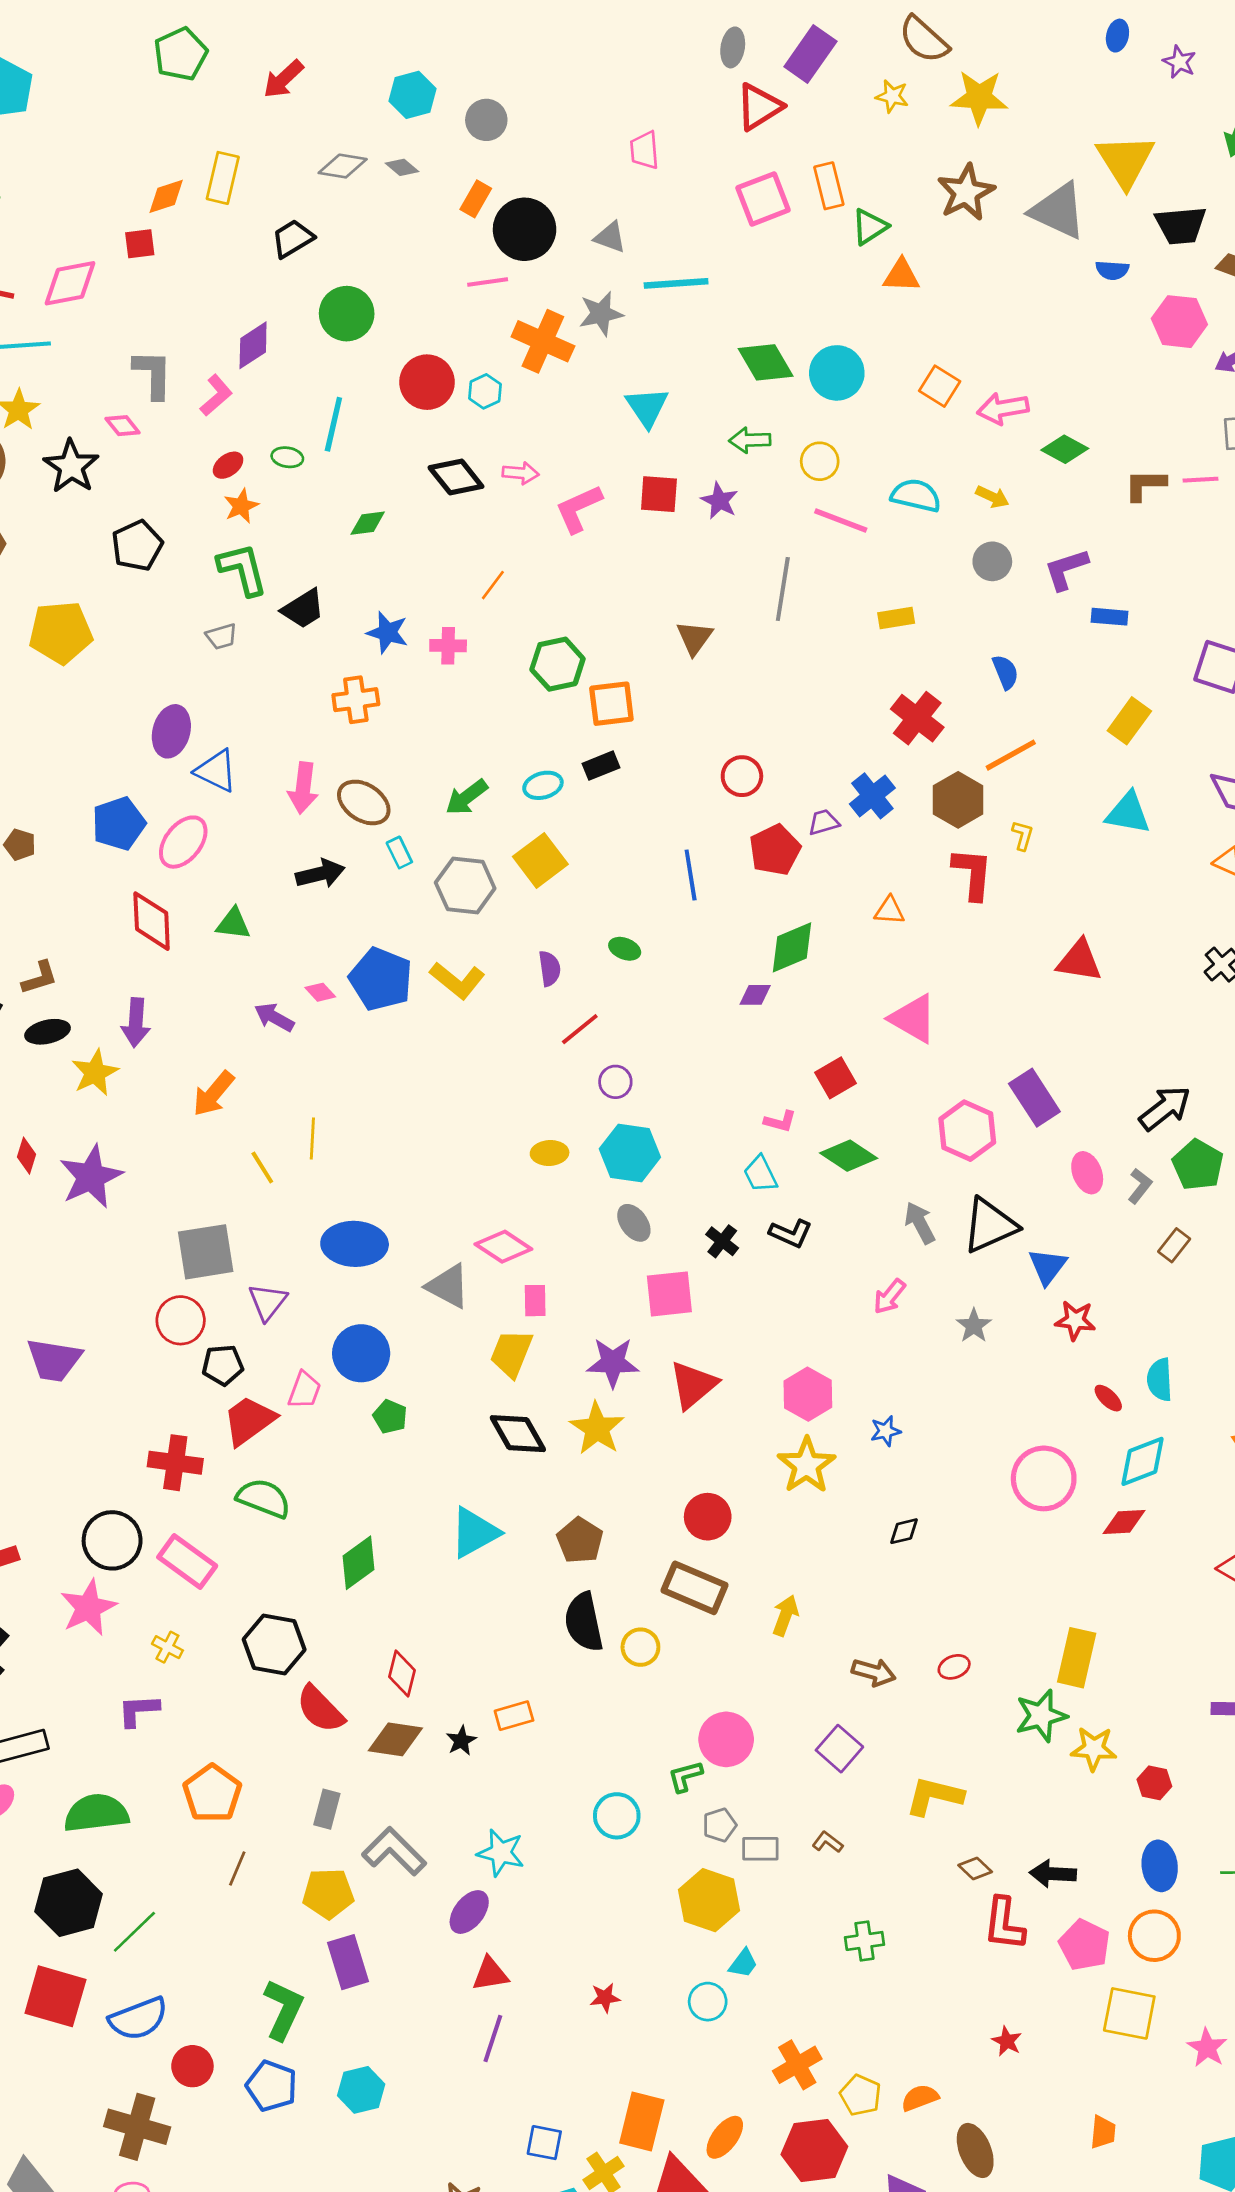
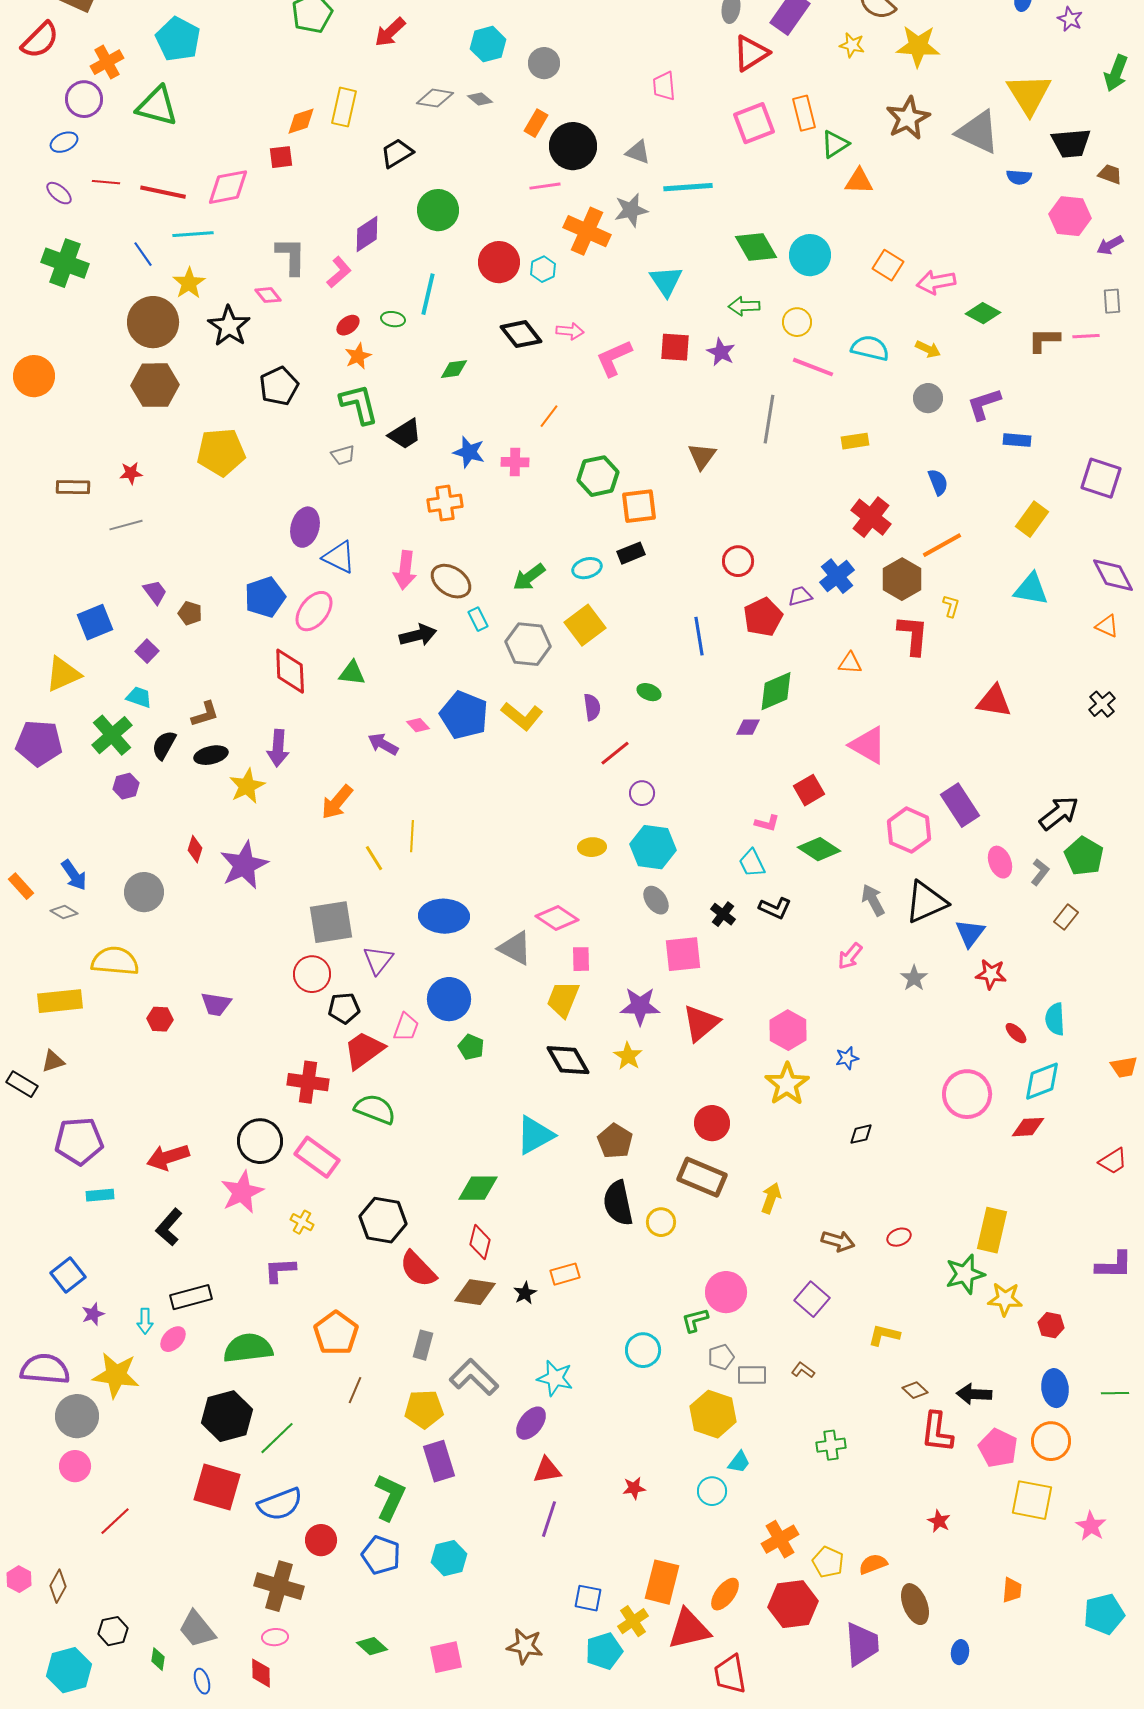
purple trapezoid: (54, 1360) -> (216, 1004), size x0.7
yellow star: (597, 1428) -> (628, 1056), size x0.7
green diamond: (358, 1563) -> (478, 1188), moved, turned 36
yellow L-shape: (934, 1796) -> (884, 1335), size x0.7

